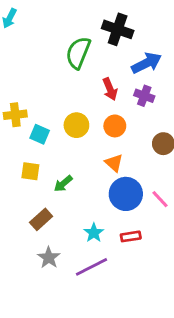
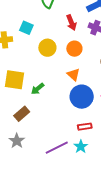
cyan square: (40, 134) -> (26, 28), moved
yellow square: (30, 171) -> (15, 80), size x1.5
cyan star: (94, 233) -> (81, 147), moved
gray star: (49, 258) -> (17, 141), moved

